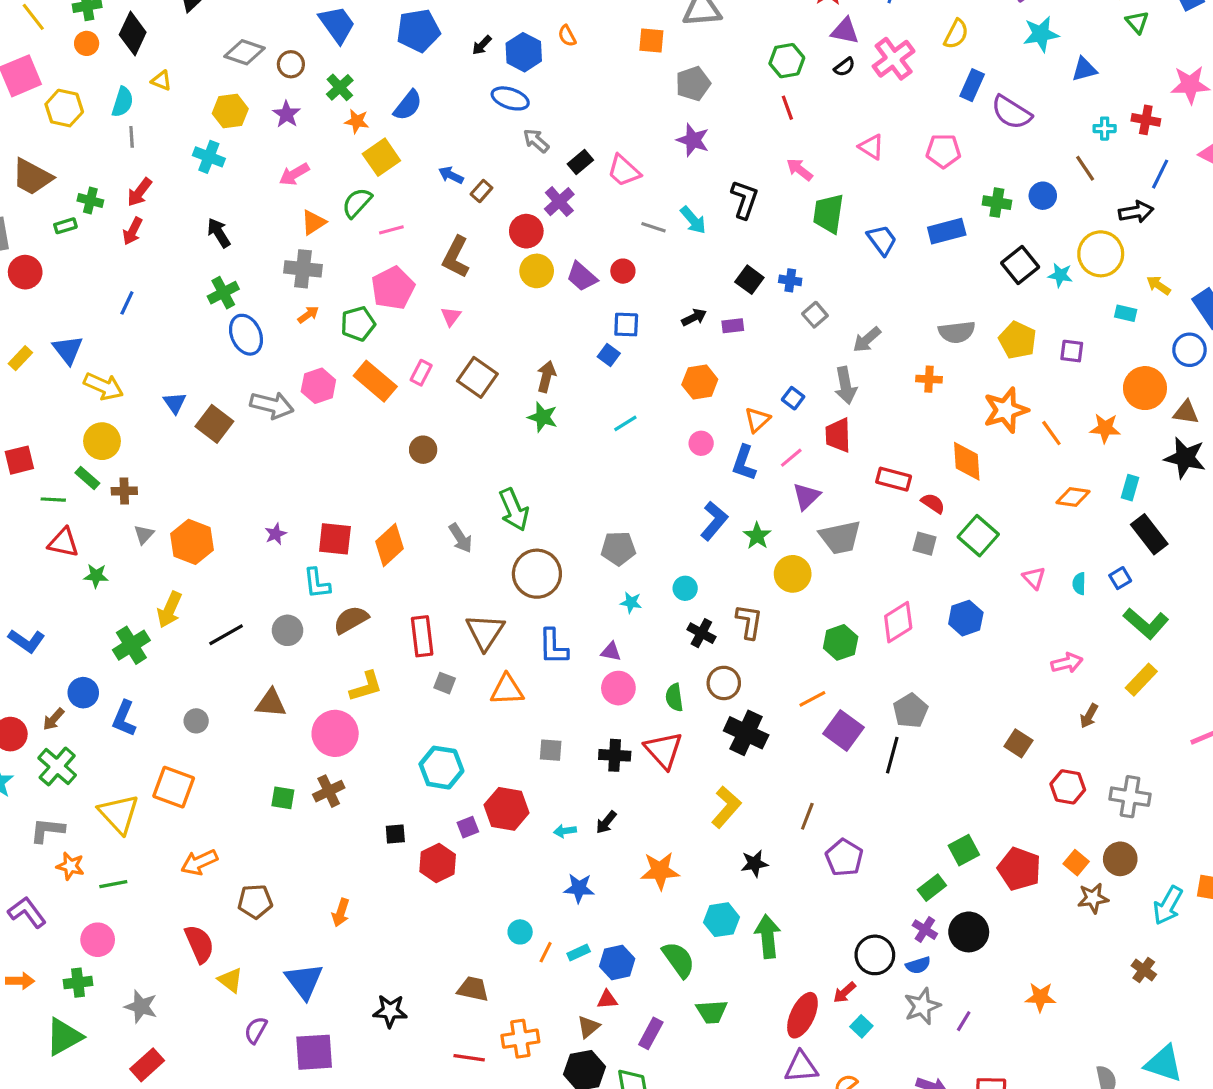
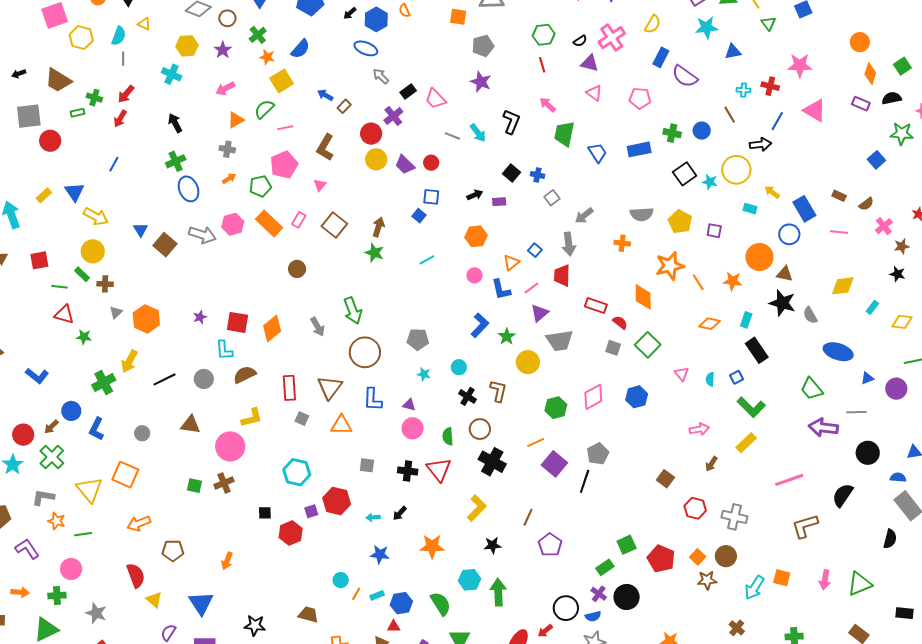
purple triangle: (845, 31) -> (590, 63), moved
gray cross: (303, 269) -> (227, 149), size x0.7
blue L-shape: (744, 463) -> (501, 290), turned -35

